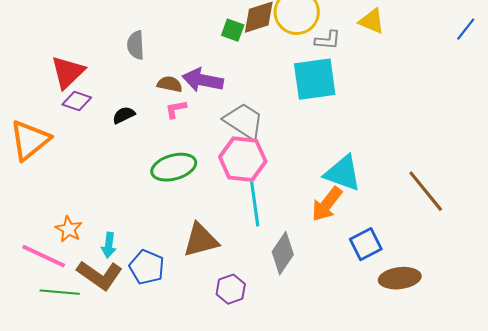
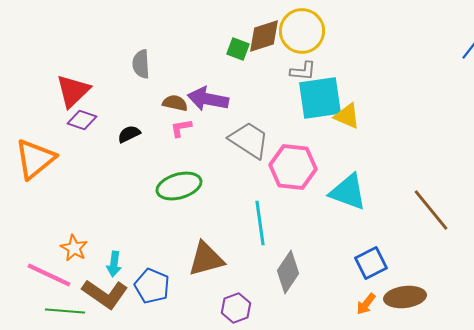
yellow triangle: (372, 21) -> (347, 116), moved
gray L-shape: (328, 40) -> (303, 71), moved
pink hexagon: (243, 159) -> (293, 167), moved
orange arrow: (327, 204) -> (366, 304), moved, size x0.6

